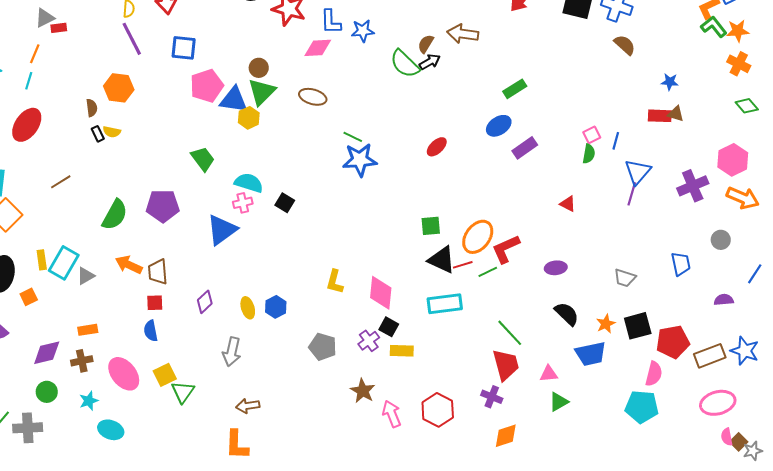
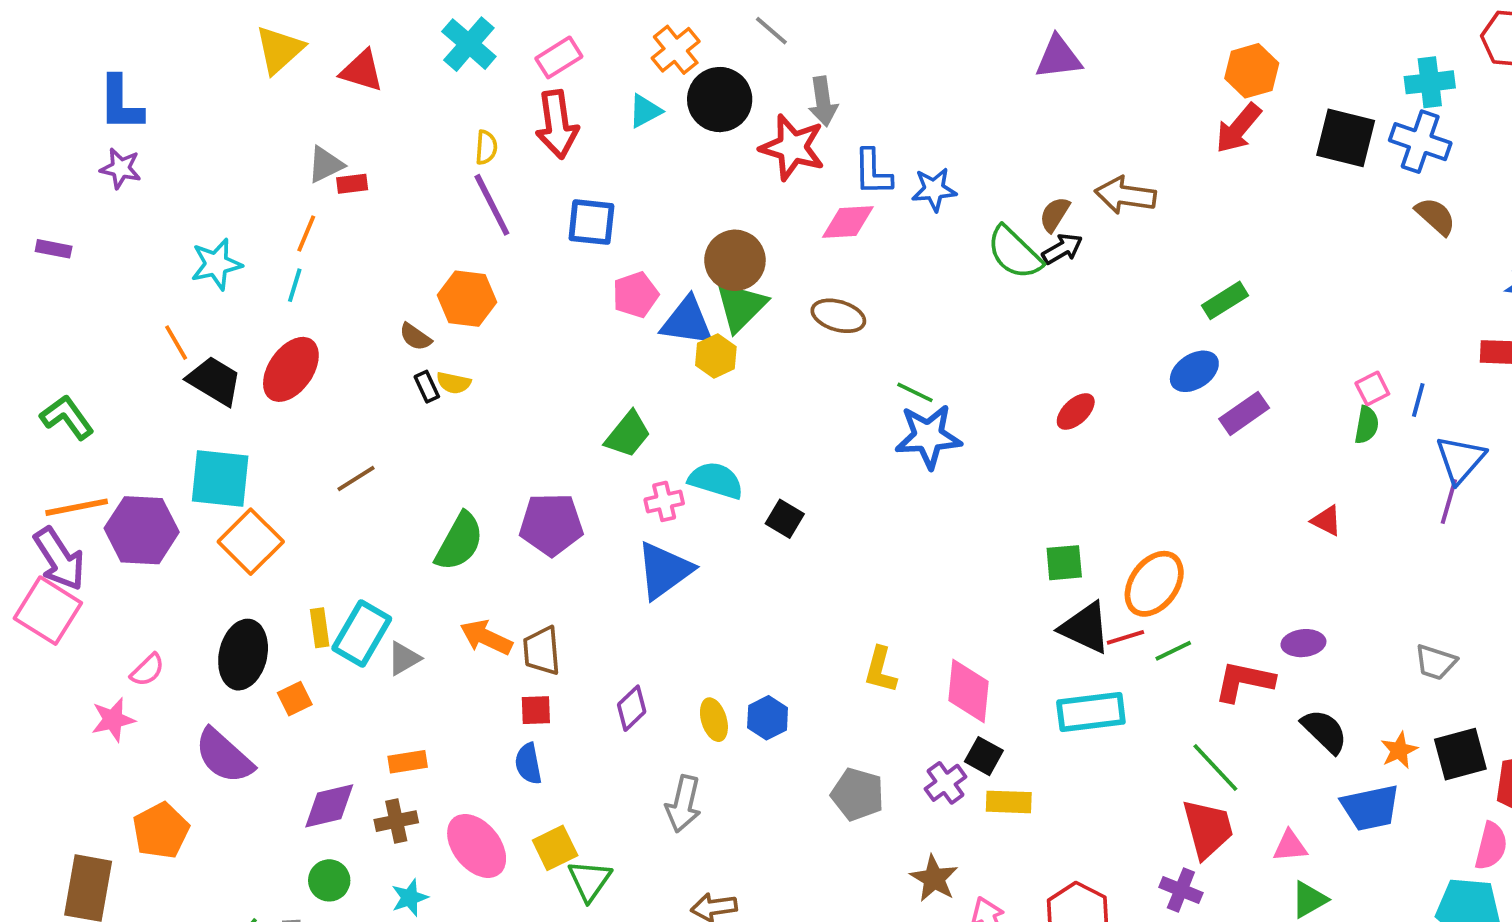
brown circle: (259, 68) -> (735, 260), size x1.6
pink pentagon: (207, 86) -> (635, 295), size x0.7
brown semicircle: (92, 108) -> (415, 337), turned 132
green trapezoid: (203, 159) -> (628, 434), turned 76
pink cross: (243, 203) -> (664, 501), moved
red L-shape: (506, 249) -> (1244, 681), moved, turned 36

